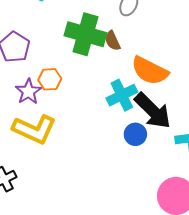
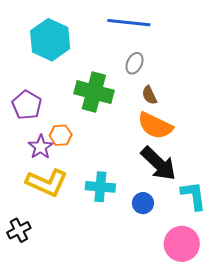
brown semicircle: (112, 41) -> (149, 95), moved
cyan cross: (122, 95) -> (100, 187), moved, turned 32
blue circle: (135, 134) -> (143, 203), moved

